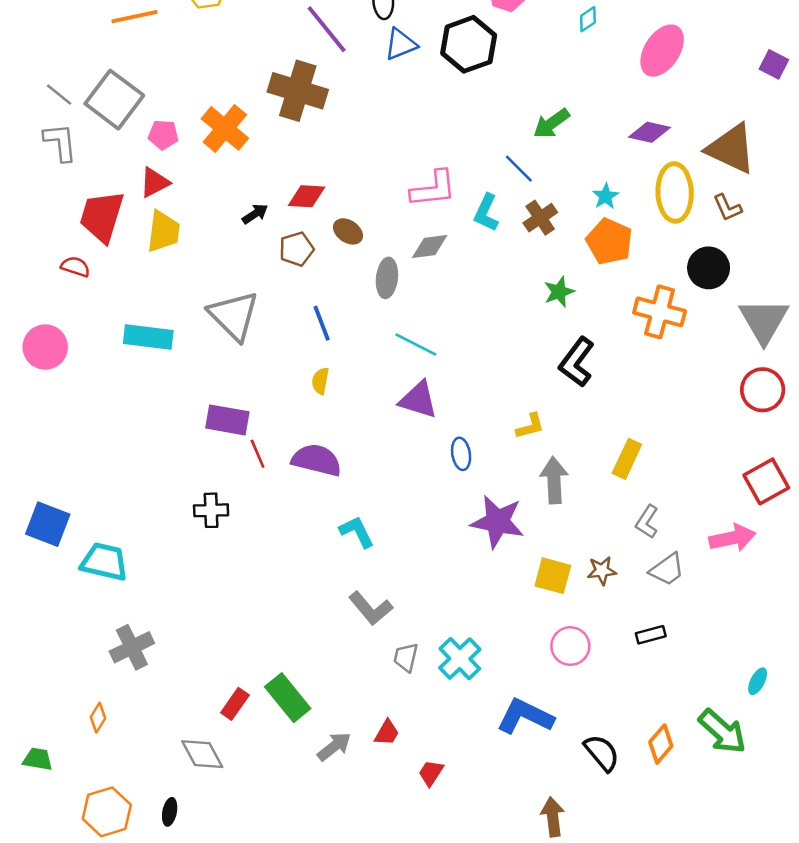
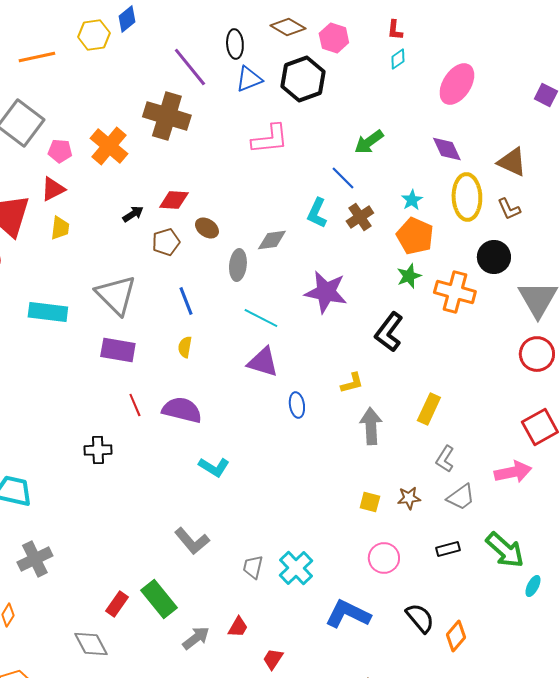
purple diamond: (650, 132) -> (447, 149), turned 52
brown triangle: (731, 149) -> (512, 162), size x0.7
pink L-shape: (433, 189) -> (270, 139), moved
yellow trapezoid: (163, 231) -> (60, 228), size x0.7
green star: (559, 292) -> (409, 276), moved
purple rectangle: (227, 420) -> (118, 350), moved
purple star: (497, 522) -> (326, 292), moved
cyan L-shape: (357, 532) -> (214, 467), turned 148
yellow square: (553, 576) -> (370, 502), size x0.7
gray L-shape: (371, 608) -> (192, 541), moved
green arrow: (722, 731) -> (505, 550), moved
black semicircle: (602, 753) -> (420, 618), moved

